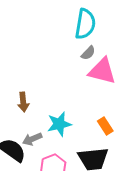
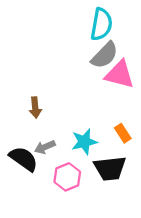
gray semicircle: (88, 53) -> (105, 55), size x1.8
cyan star: (59, 124) -> (84, 142), moved

